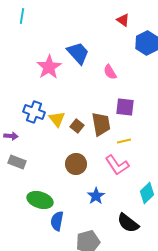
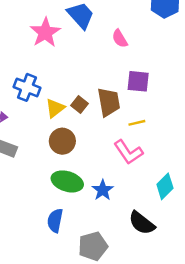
yellow triangle: (57, 119) -> (55, 108), moved, turned 30
brown circle: (76, 164) -> (62, 141), moved
green ellipse: (40, 200) -> (67, 181), moved

